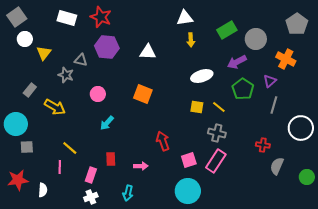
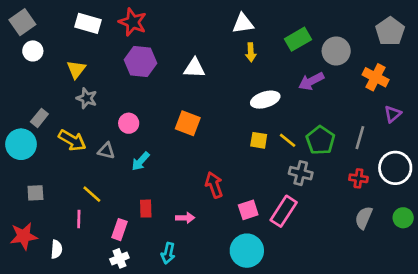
yellow triangle: (44, 53) -> (76, 69), moved
gray triangle: (81, 60) -> (106, 151), moved
purple triangle: (270, 81) -> (393, 114), moved
green pentagon: (243, 89) -> (320, 140), moved
cyan circle: (16, 124) -> (21, 144), moved
gray cross: (217, 133) -> (301, 173), moved
red cross: (263, 145) -> (358, 178), moved
green circle: (307, 177) -> (403, 218), moved

